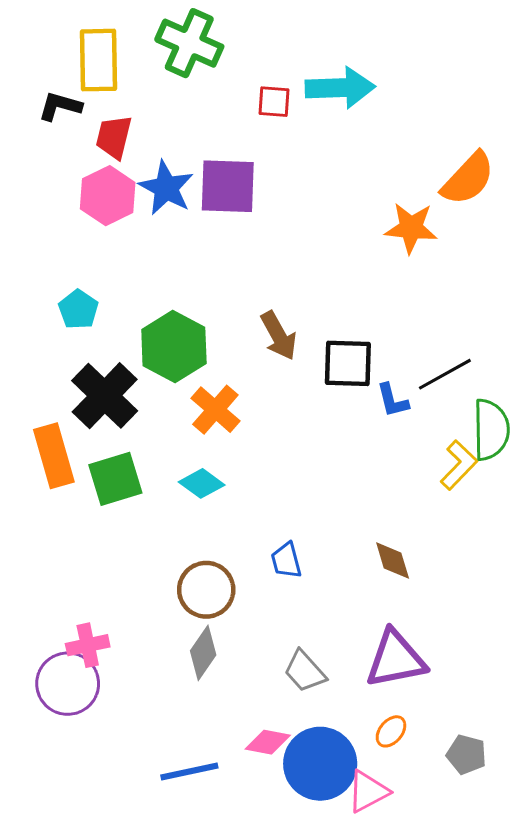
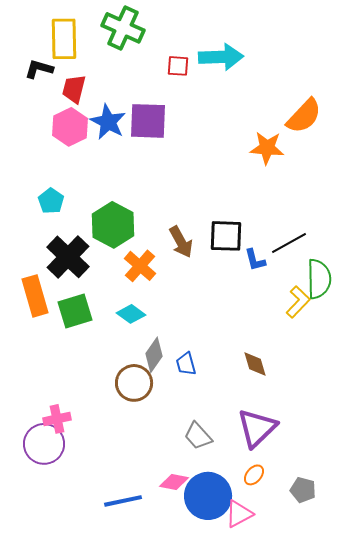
brown arrow: (279, 336) -> (181, 242), moved
gray diamond: (203, 653) -> (154, 355), moved
purple triangle: (396, 659) -> (257, 428), turned -33

